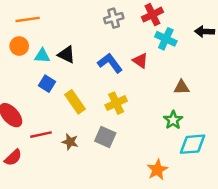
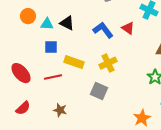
blue square: (47, 84) -> (51, 47), turned -32
yellow rectangle: (75, 102) -> (74, 62), turned -36
red line: (41, 135) -> (53, 77), moved
brown star: (70, 142) -> (60, 110), moved

